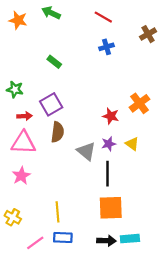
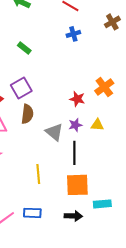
yellow triangle: (132, 144) -> (97, 125), turned -32
yellow line: (58, 212) -> (38, 174), moved
cyan rectangle: (130, 239) -> (102, 204), moved

